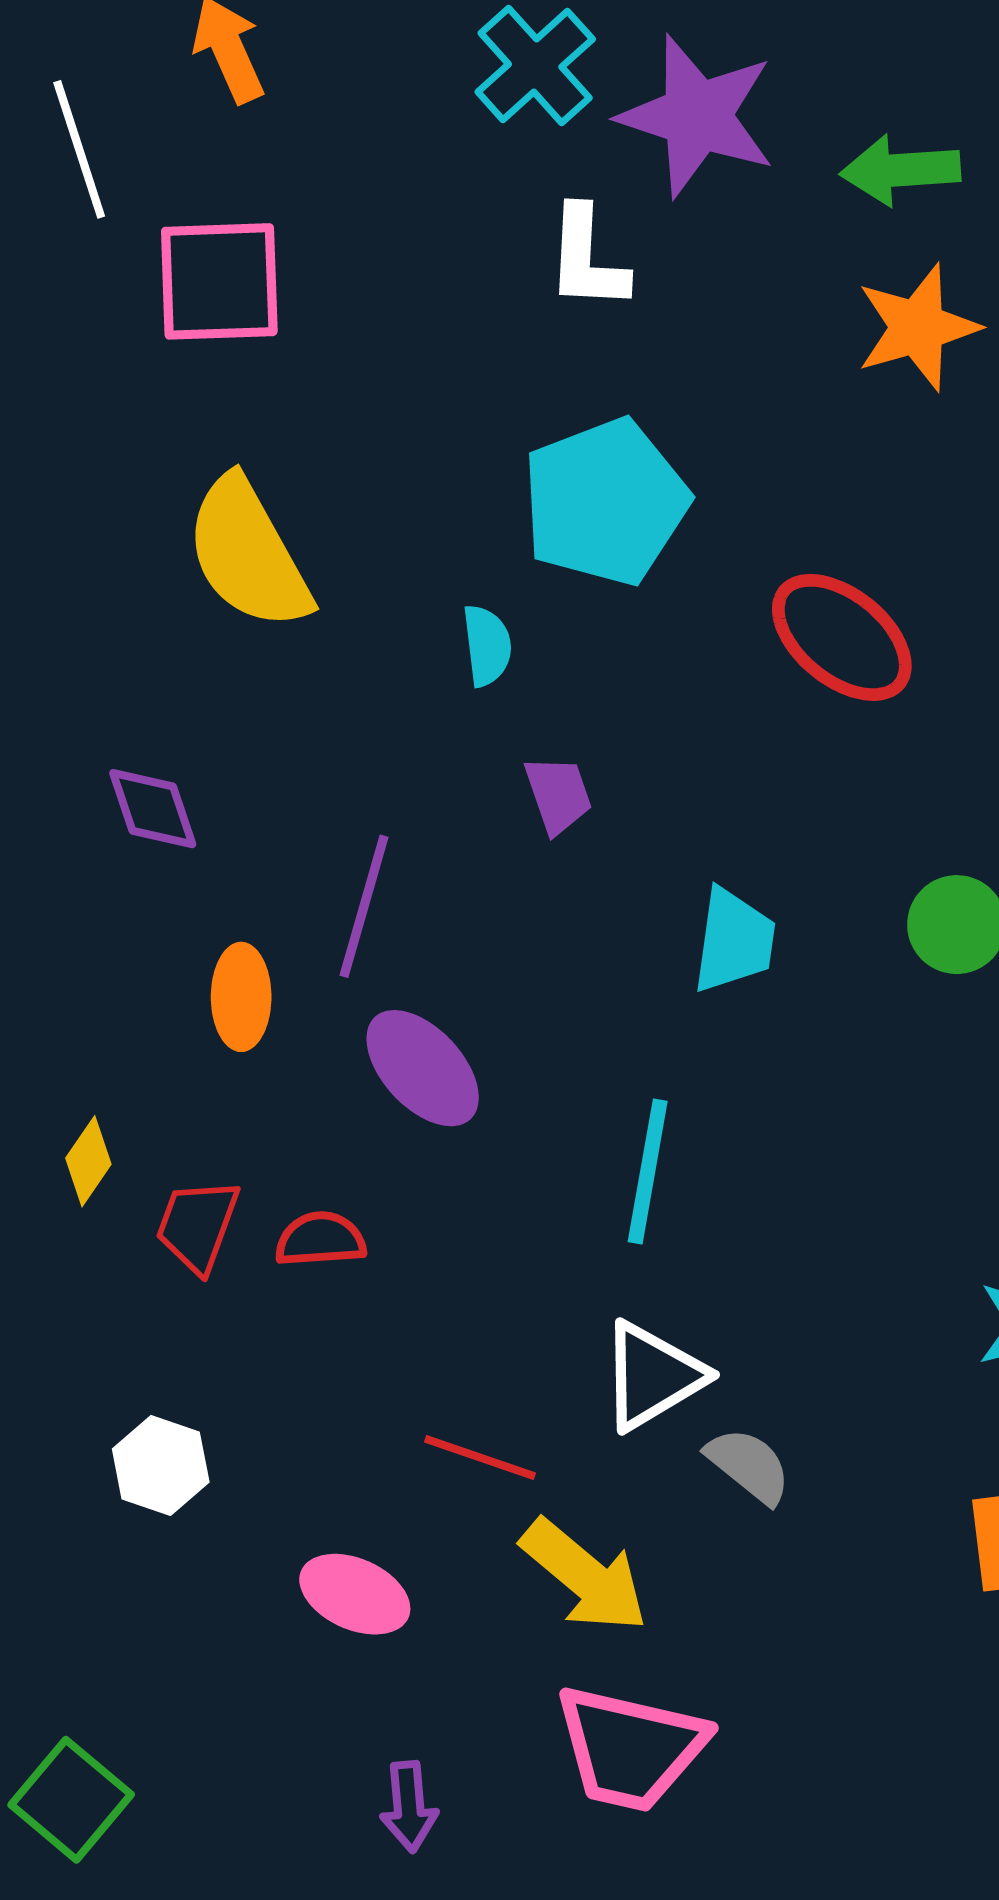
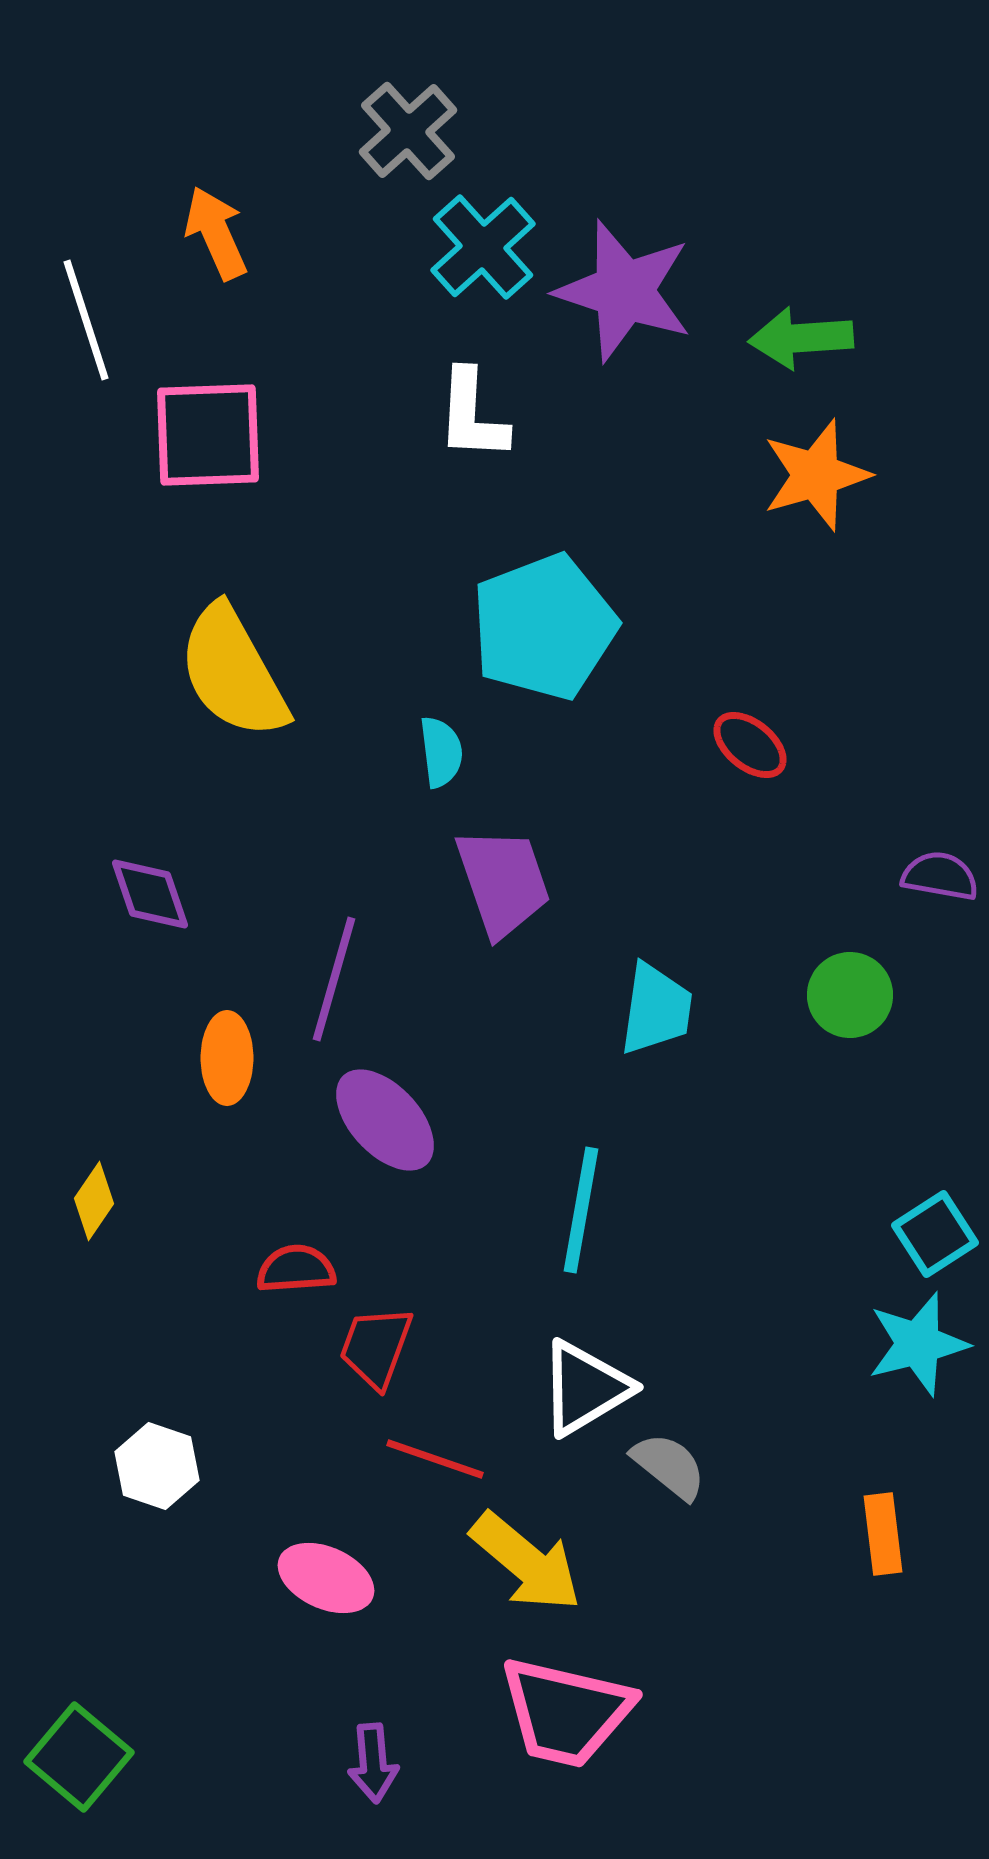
white L-shape: (587, 258) -> (472, 415), moved
red ellipse: (842, 637) -> (750, 745), size x0.6
purple trapezoid: (558, 795) -> (503, 882), size x1.6
red trapezoid: (197, 1225) -> (376, 1347), moved

